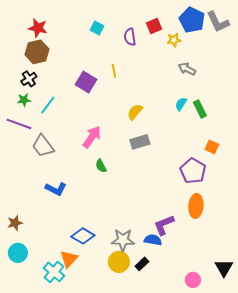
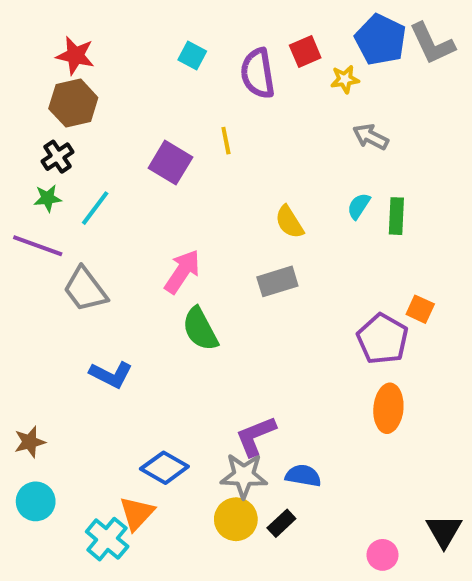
purple semicircle: (130, 37) -> (258, 73), size x1.4
green rectangle: (200, 109) -> (396, 216), turned 30
yellow semicircle: (135, 112) -> (289, 222), moved, turned -72
orange square: (212, 147) -> (420, 309), moved
green semicircle: (101, 166) -> (200, 329), size x1.6
purple L-shape: (164, 225) -> (256, 436), moved

